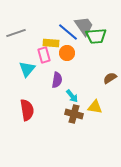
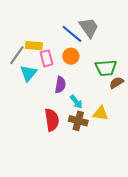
gray line: (16, 33) -> (17, 55), moved, turned -36
green trapezoid: (96, 36) -> (106, 68), moved
yellow rectangle: (51, 43) -> (34, 46), moved
red semicircle: (27, 110) -> (52, 120), moved

